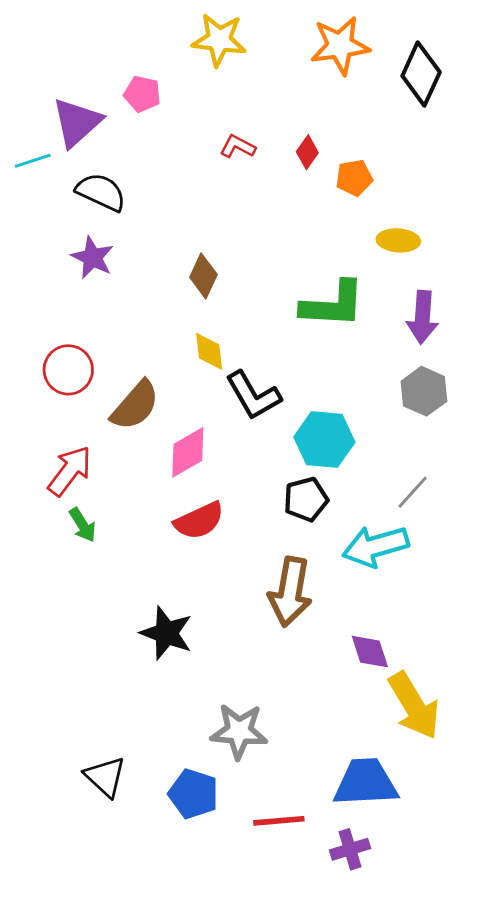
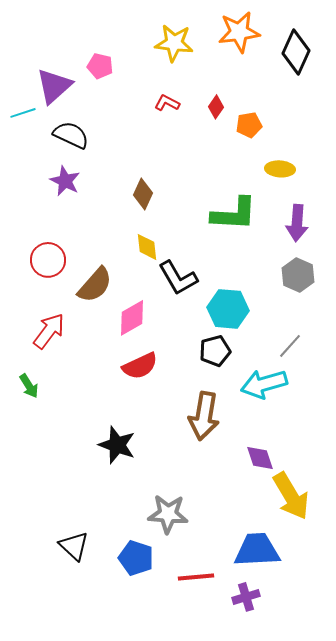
yellow star: (219, 40) -> (174, 43), moved
green arrow: (83, 525) -> (29, 386), moved

